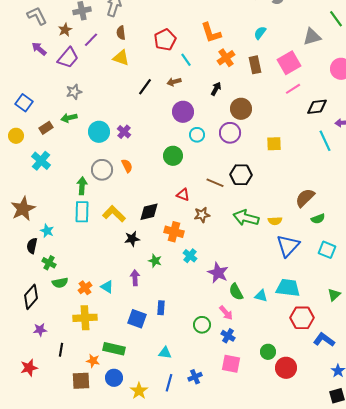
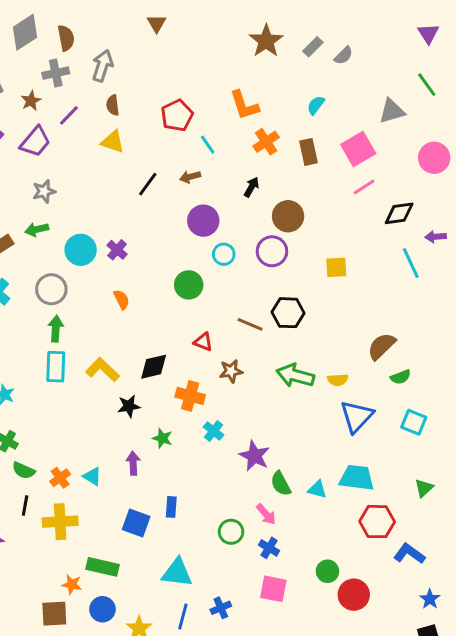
gray circle: (102, 170) -> (51, 289), moved
green semicircle: (60, 283) -> (24, 470), turned 35
black line: (61, 350) -> (25, 506), moved
cyan triangle: (165, 353) -> (177, 573), size x1.6

